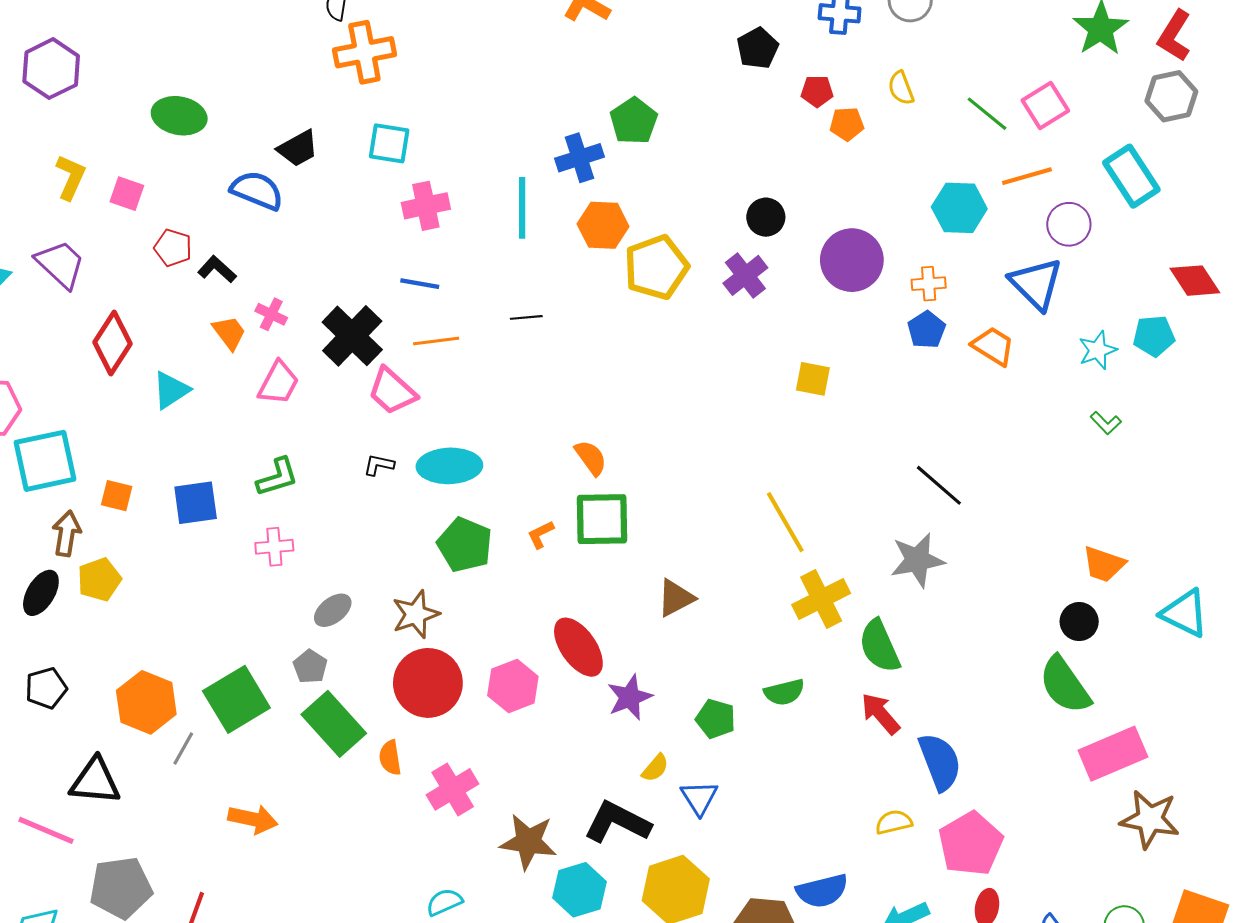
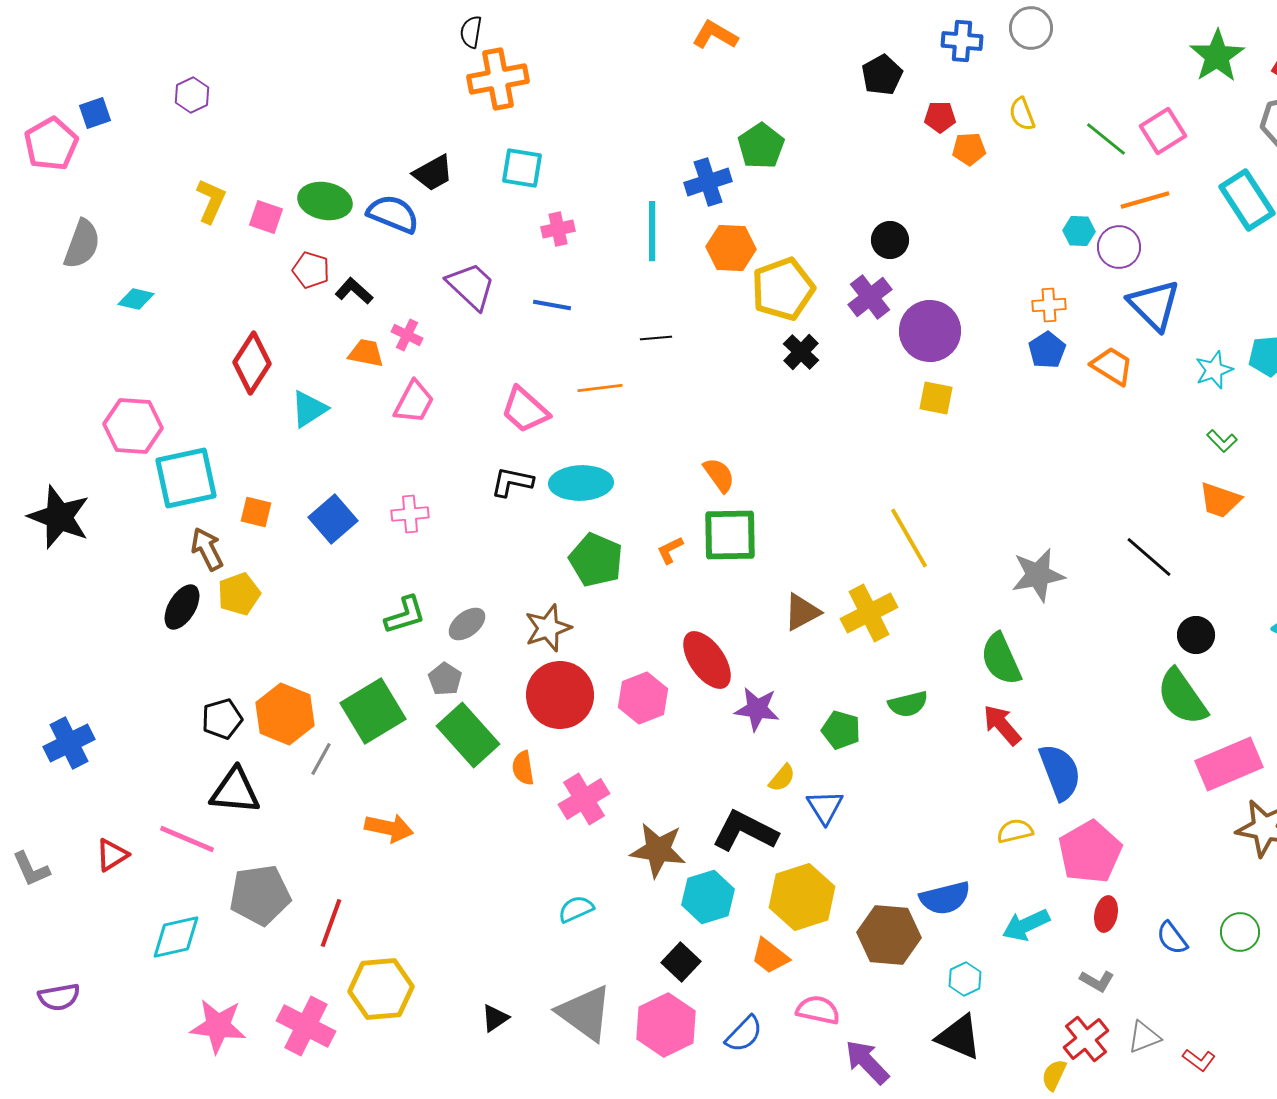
purple hexagon: (51, 69) -> (192, 95), size x0.6
green ellipse: (179, 116) -> (325, 201), moved
pink cross: (426, 206) -> (558, 229), size x0.7
cyan hexagon: (959, 208) -> (1079, 231), size x0.6
purple circle: (1069, 224) -> (1119, 247), moved
purple circle: (852, 260) -> (930, 331), moved
purple trapezoid: (60, 264) -> (471, 286), moved
orange trapezoid: (229, 333) -> (366, 353), turned -42
black cross: (352, 336) -> (801, 352), moved, size x0.6
orange line: (436, 341) -> (600, 388), moved
black L-shape: (379, 465) -> (512, 482), size x1.4
green L-shape: (277, 477) -> (405, 615), moved
black line: (939, 485) -> (1149, 557), moved
blue square: (196, 503) -> (333, 519), turned -33
brown arrow: (67, 533) -> (207, 549), turned -36
pink cross: (274, 547) -> (410, 514), moved
orange trapezoid: (1104, 564) -> (1220, 500), moved
yellow cross: (821, 599) -> (869, 613), moved
black pentagon: (46, 688) -> (222, 719), moved
purple star: (630, 697) -> (757, 709), turned 30

